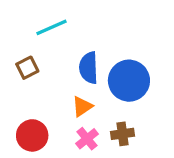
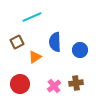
blue circle: (129, 81) -> (80, 50), size x0.6
orange triangle: (82, 106) -> (35, 57), moved

